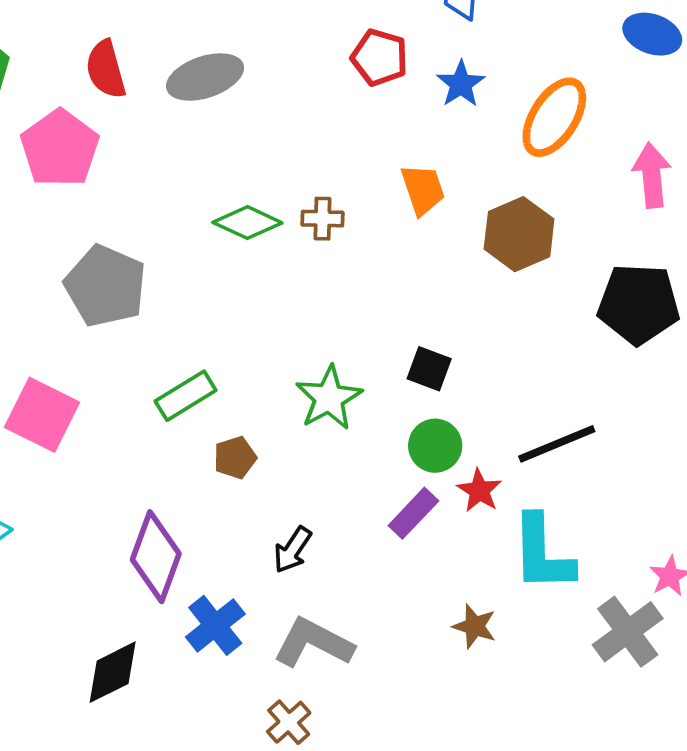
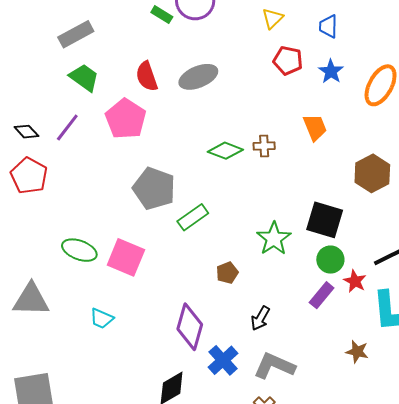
brown hexagon: (519, 234) -> (372, 173), moved
black square: (429, 369) -> (325, 220), size x1.6
green rectangle: (186, 396) -> (193, 217), moved

